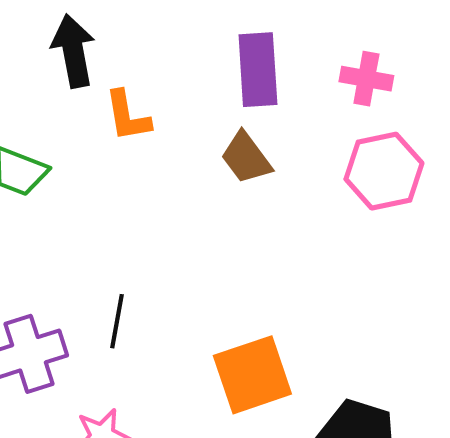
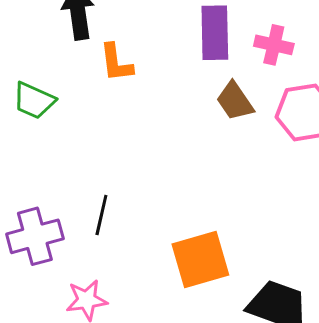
pink cross: (366, 79) -> (274, 45), moved
brown trapezoid: (246, 158) -> (235, 101), moved

